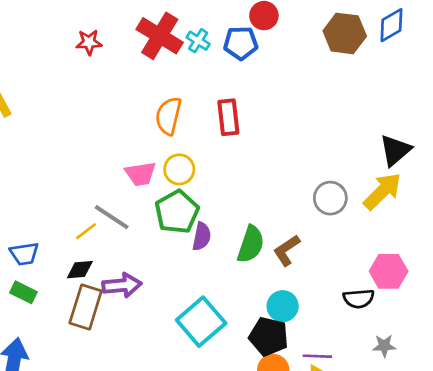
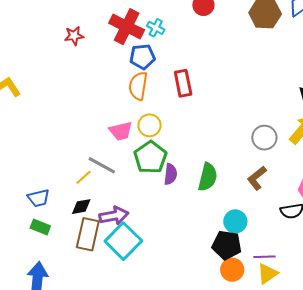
blue pentagon: (241, 43) -> (142, 57), moved
brown L-shape: (287, 250) -> (257, 178), moved
cyan square: (201, 322) -> (123, 241), moved

